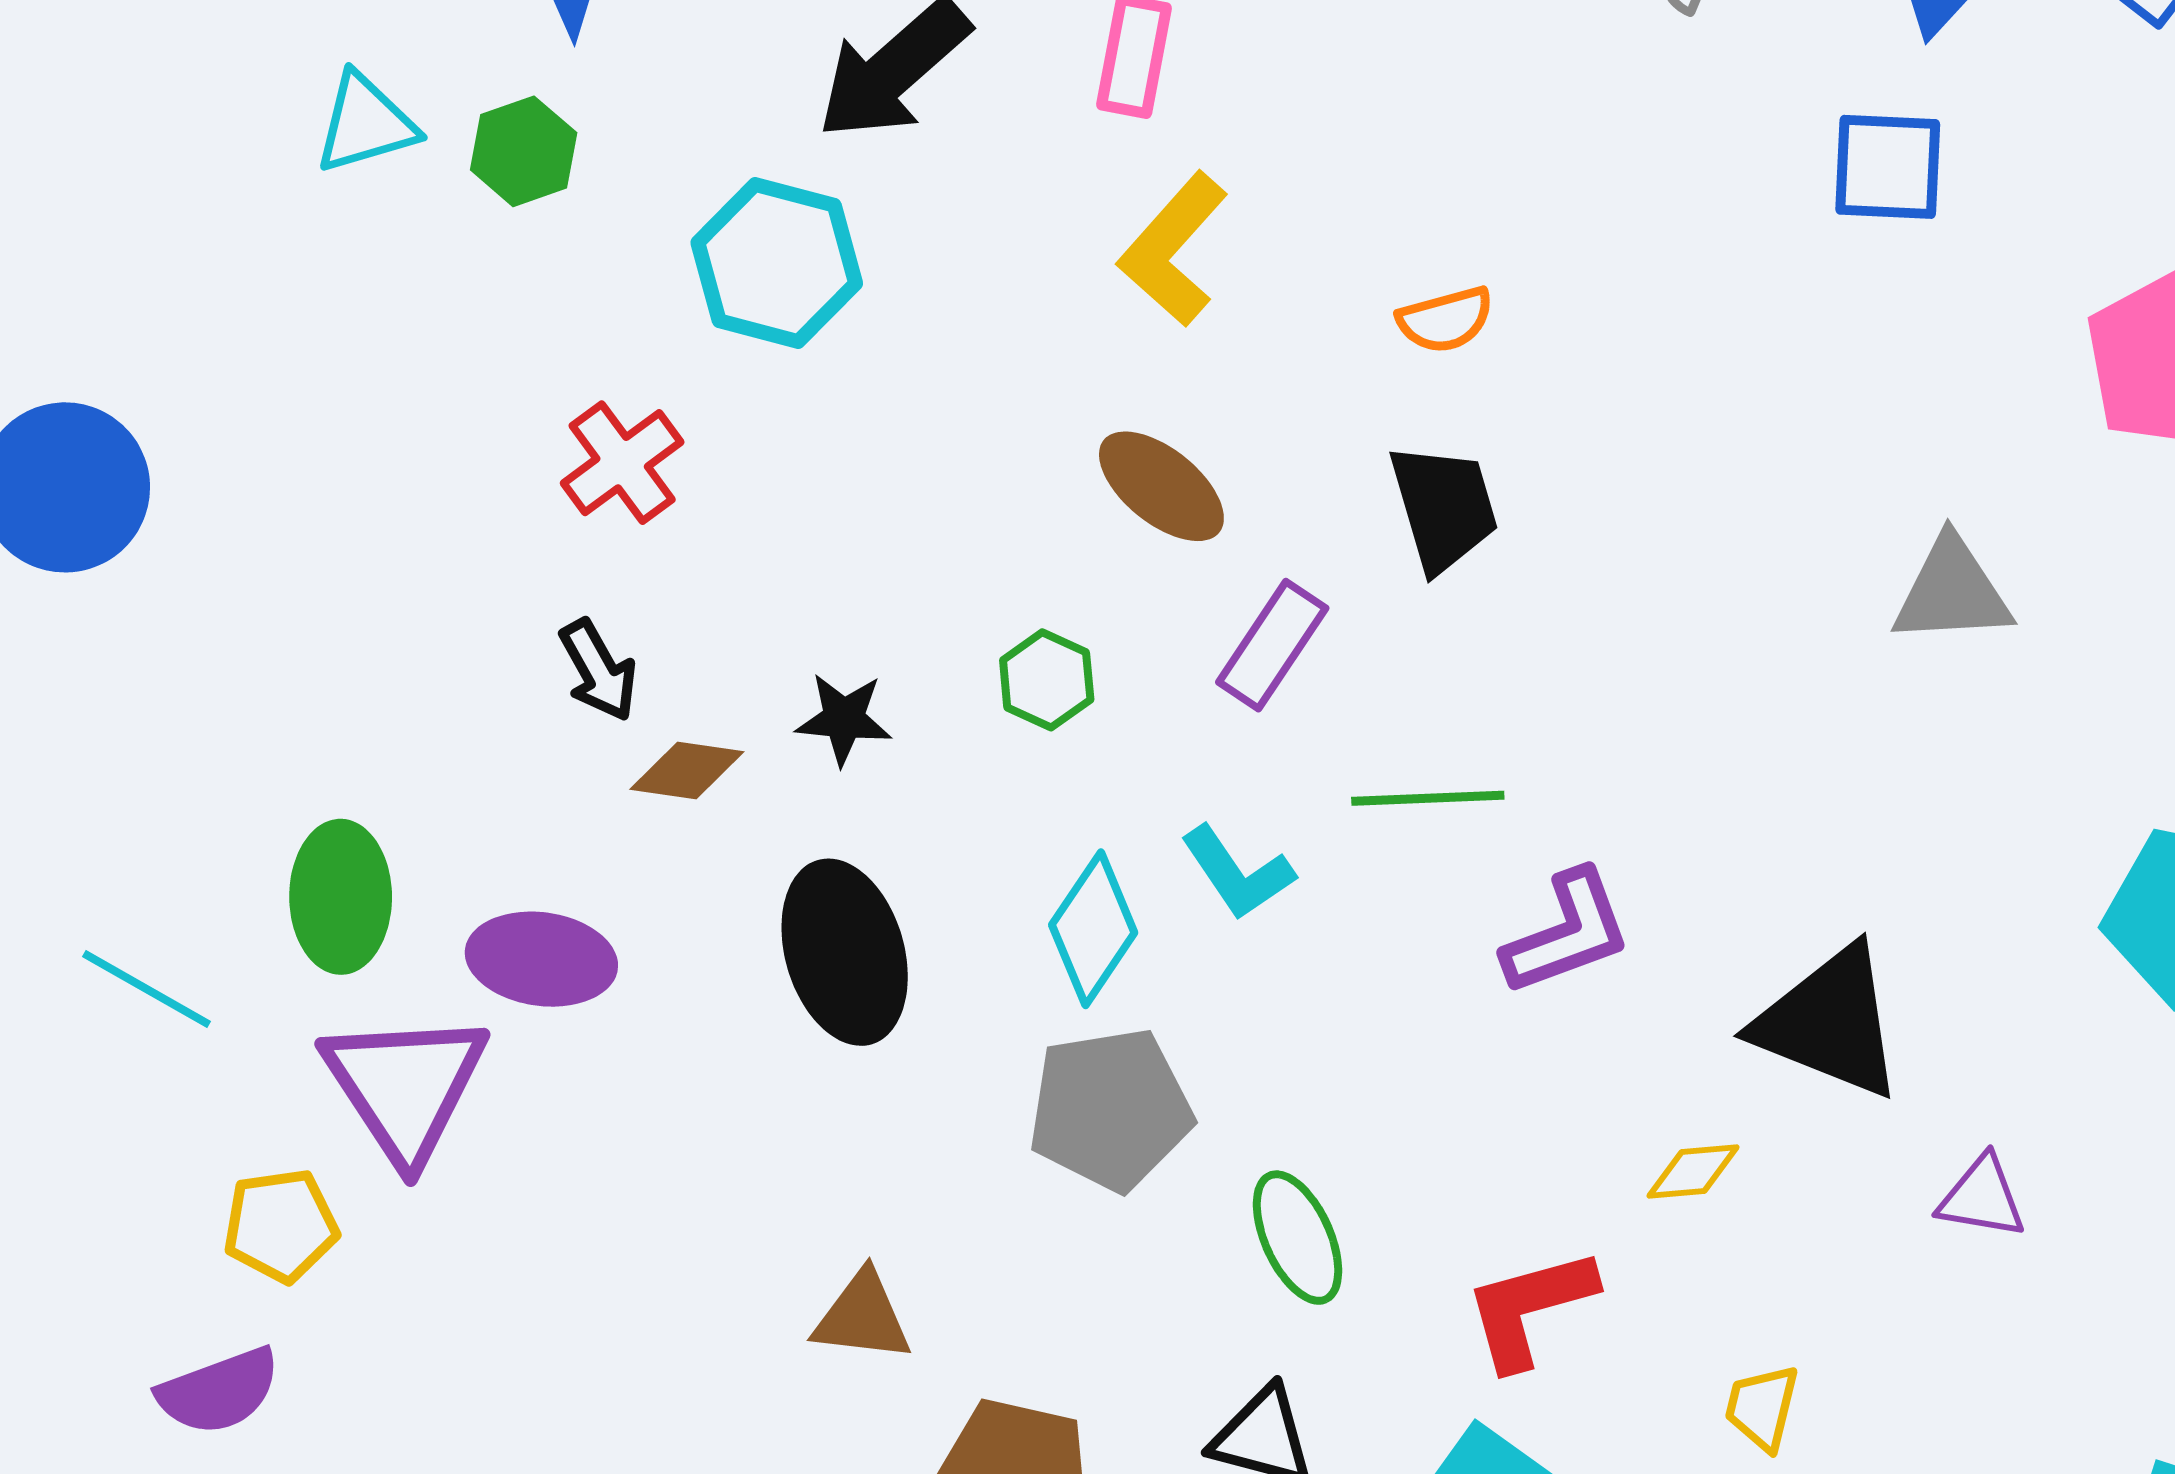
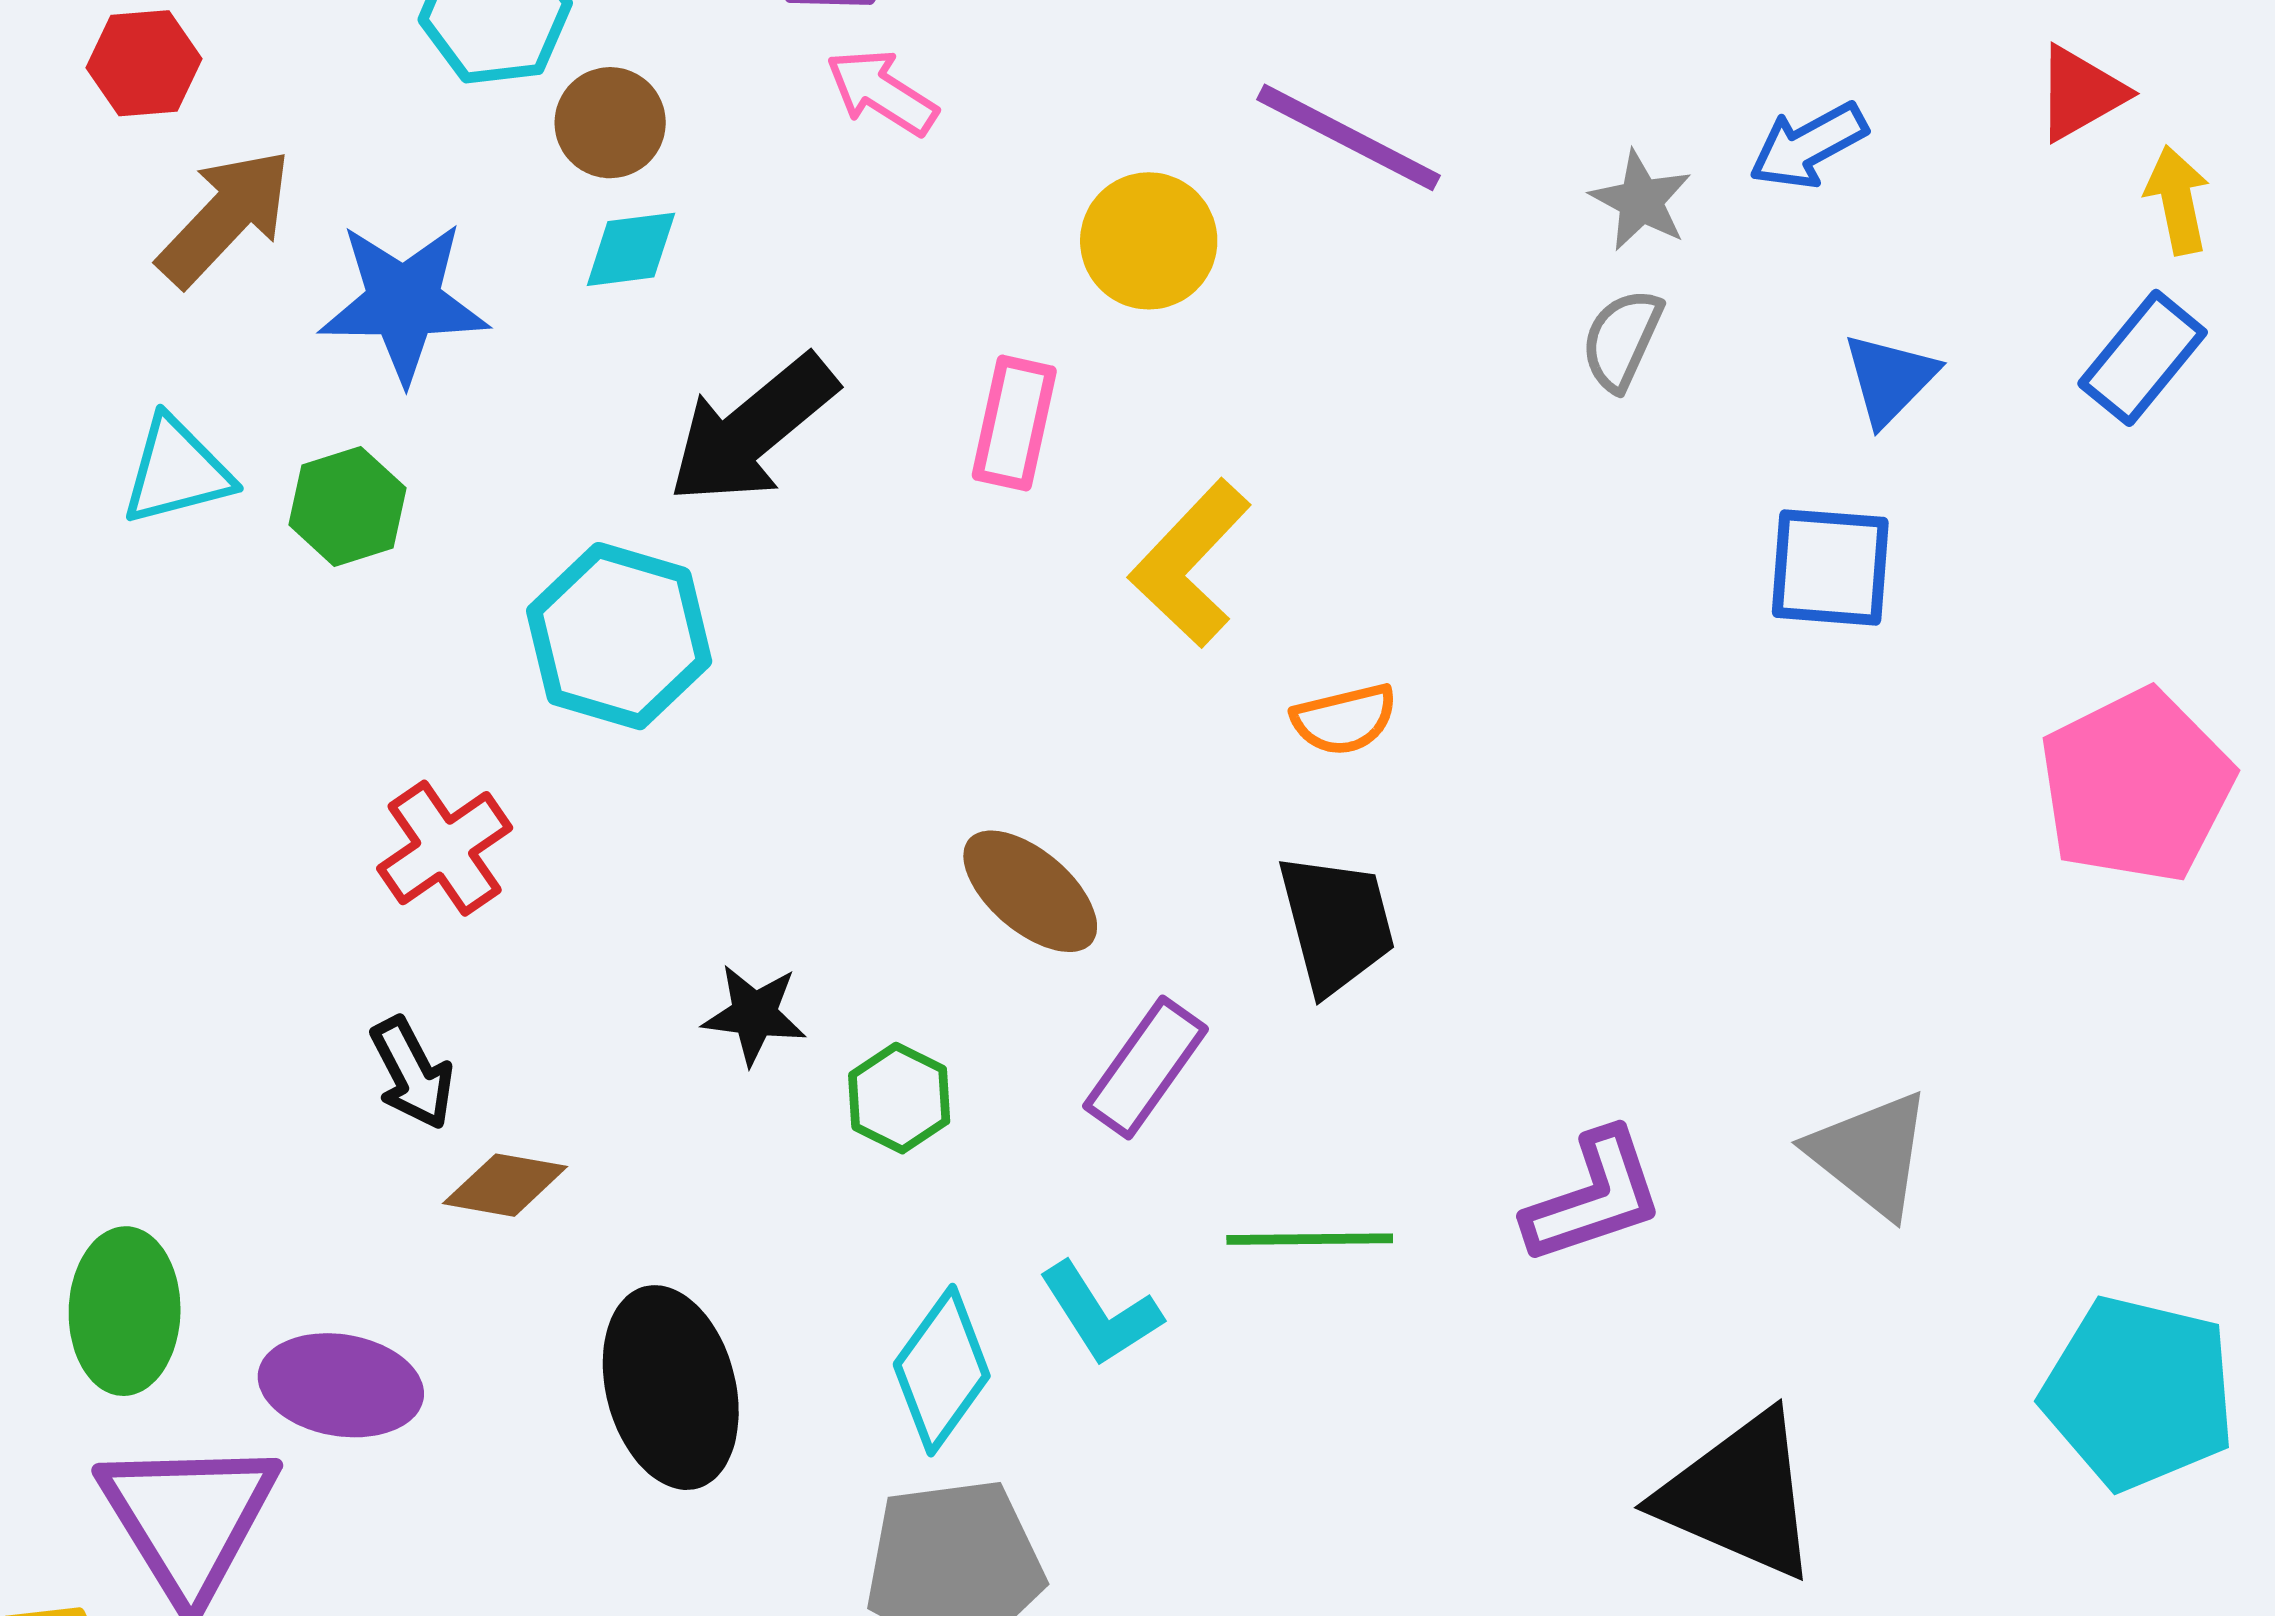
yellow L-shape: (1173, 249) -> (1190, 563), moved
gray triangle: (1952, 591) -> (1870, 1154), moved, turned 40
black star: (844, 719) -> (754, 1014), moved
purple L-shape: (1567, 933) -> (1594, 1197), moved

